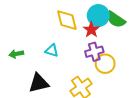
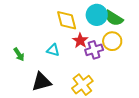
red star: (91, 30) -> (80, 41), moved
green arrow: (16, 54) -> (19, 54), turned -112
yellow circle: (105, 64) -> (112, 41), moved

